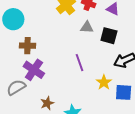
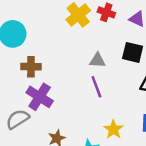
gray triangle: (87, 27) -> (97, 60), moved
yellow star: (104, 82) -> (113, 129), moved

